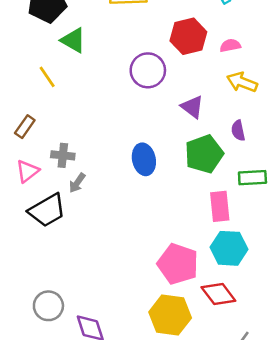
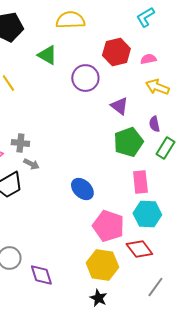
green triangle: (73, 40) -> (47, 55), moved
blue ellipse: (144, 159) -> (82, 189), moved, turned -35
green rectangle: (252, 178) -> (165, 148), moved, turned -55
gray arrow: (77, 183) -> (31, 164), turned -98

